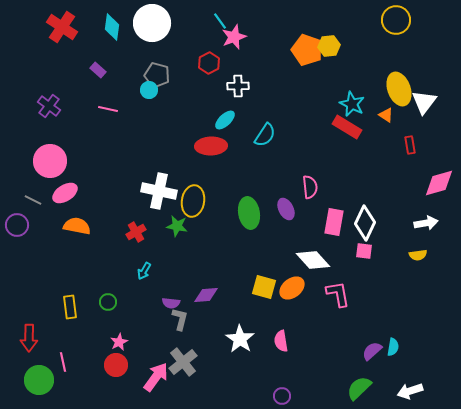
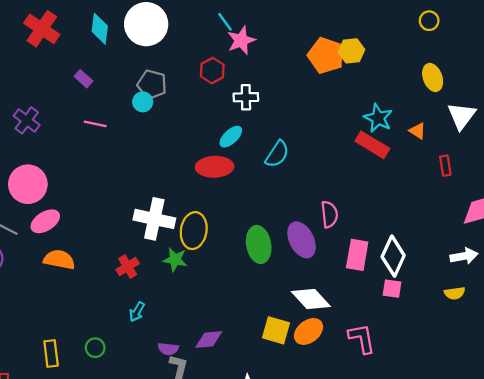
yellow circle: (396, 20) -> (429, 21), size x0.6
yellow ellipse: (399, 89) -> (433, 77), moved, size x0.7
purple ellipse: (286, 209) -> (302, 240), size x1.4
white diamond: (313, 260) -> (311, 299), moved

